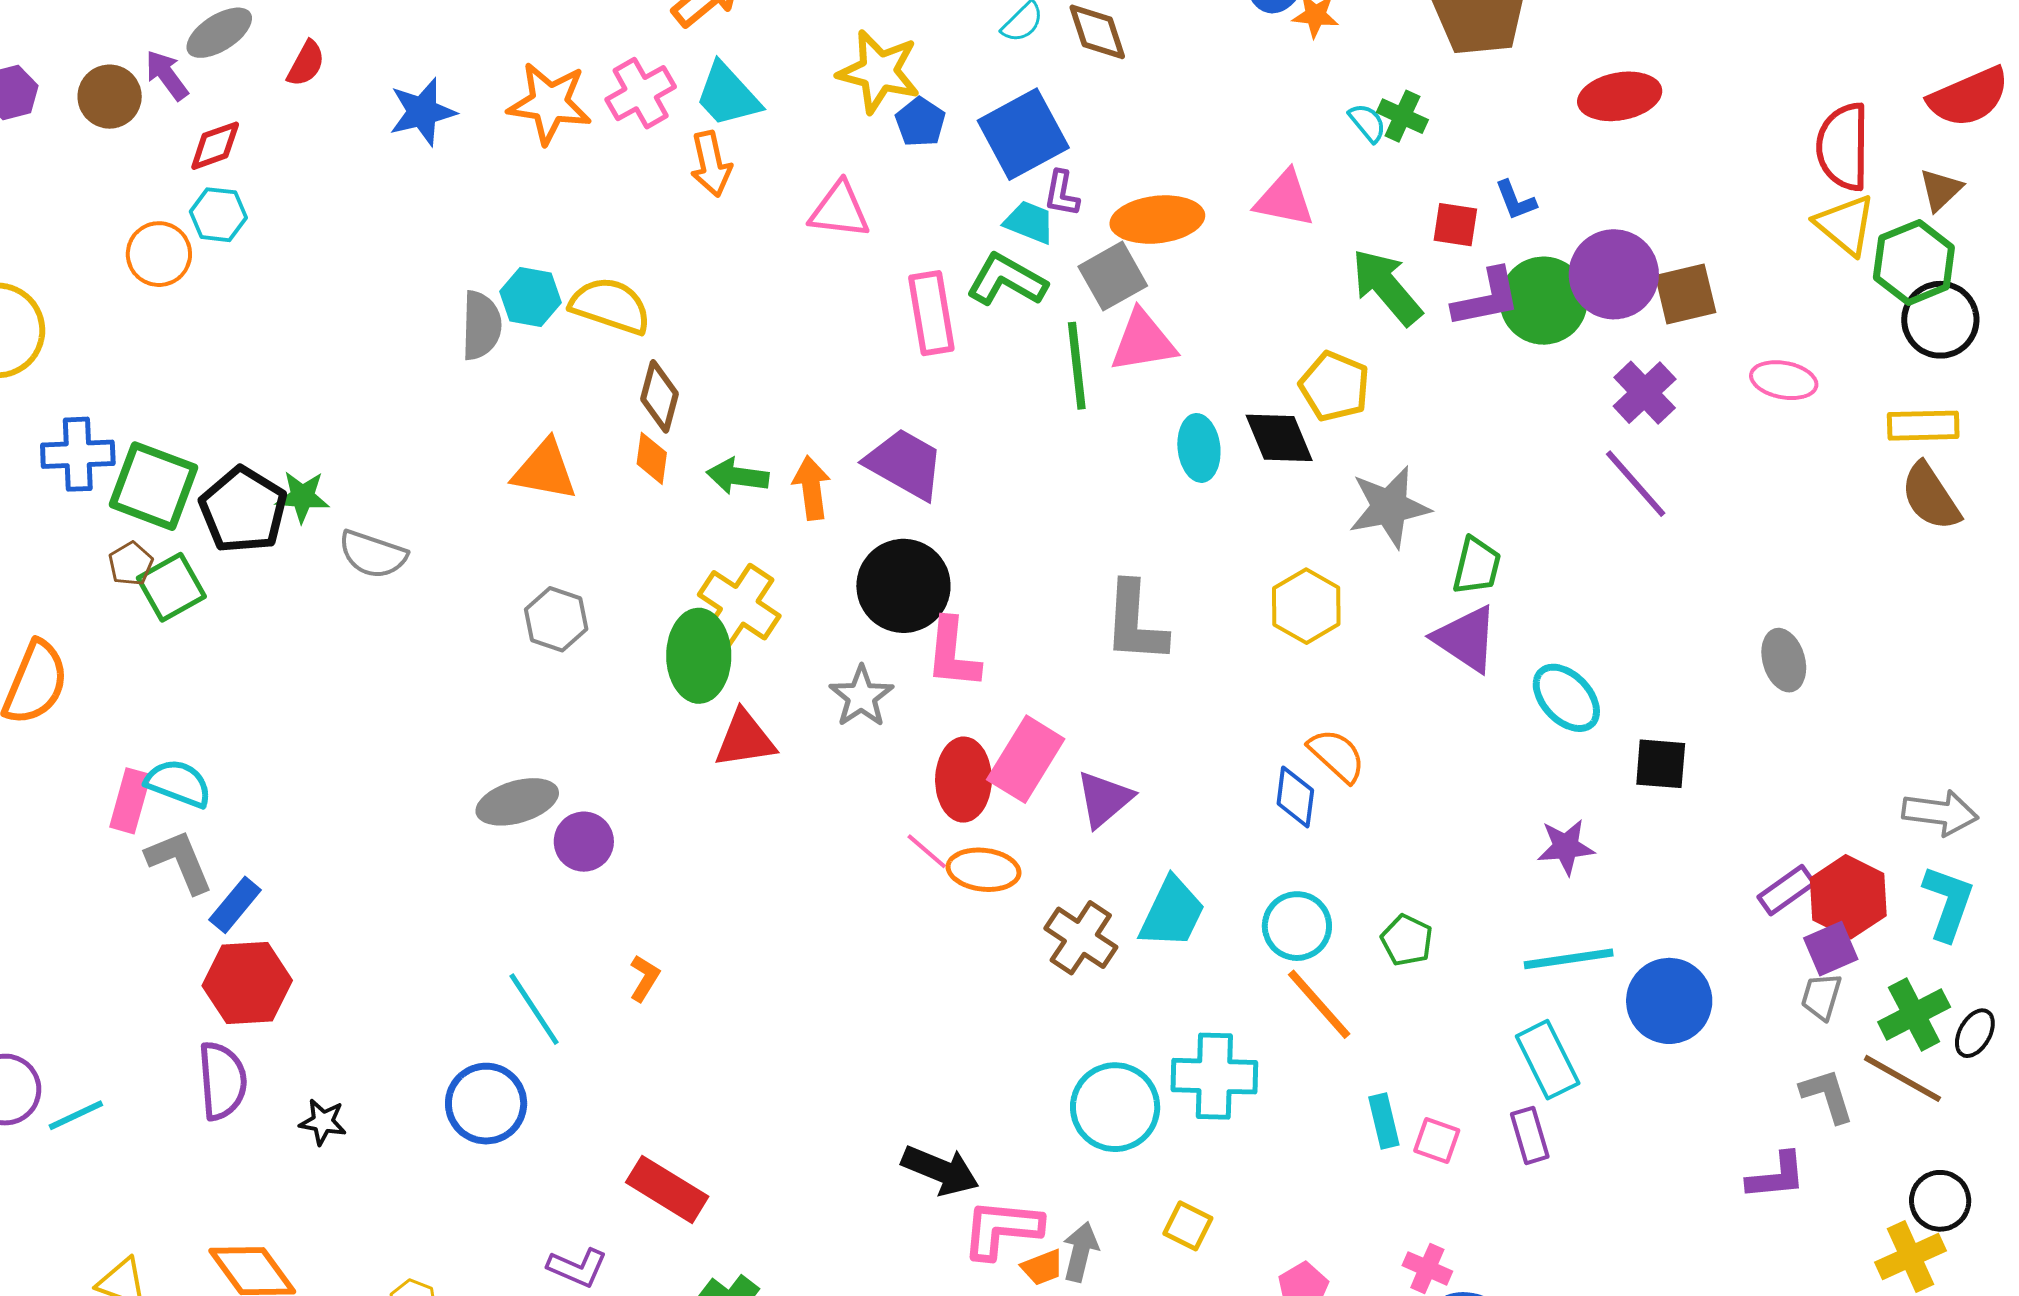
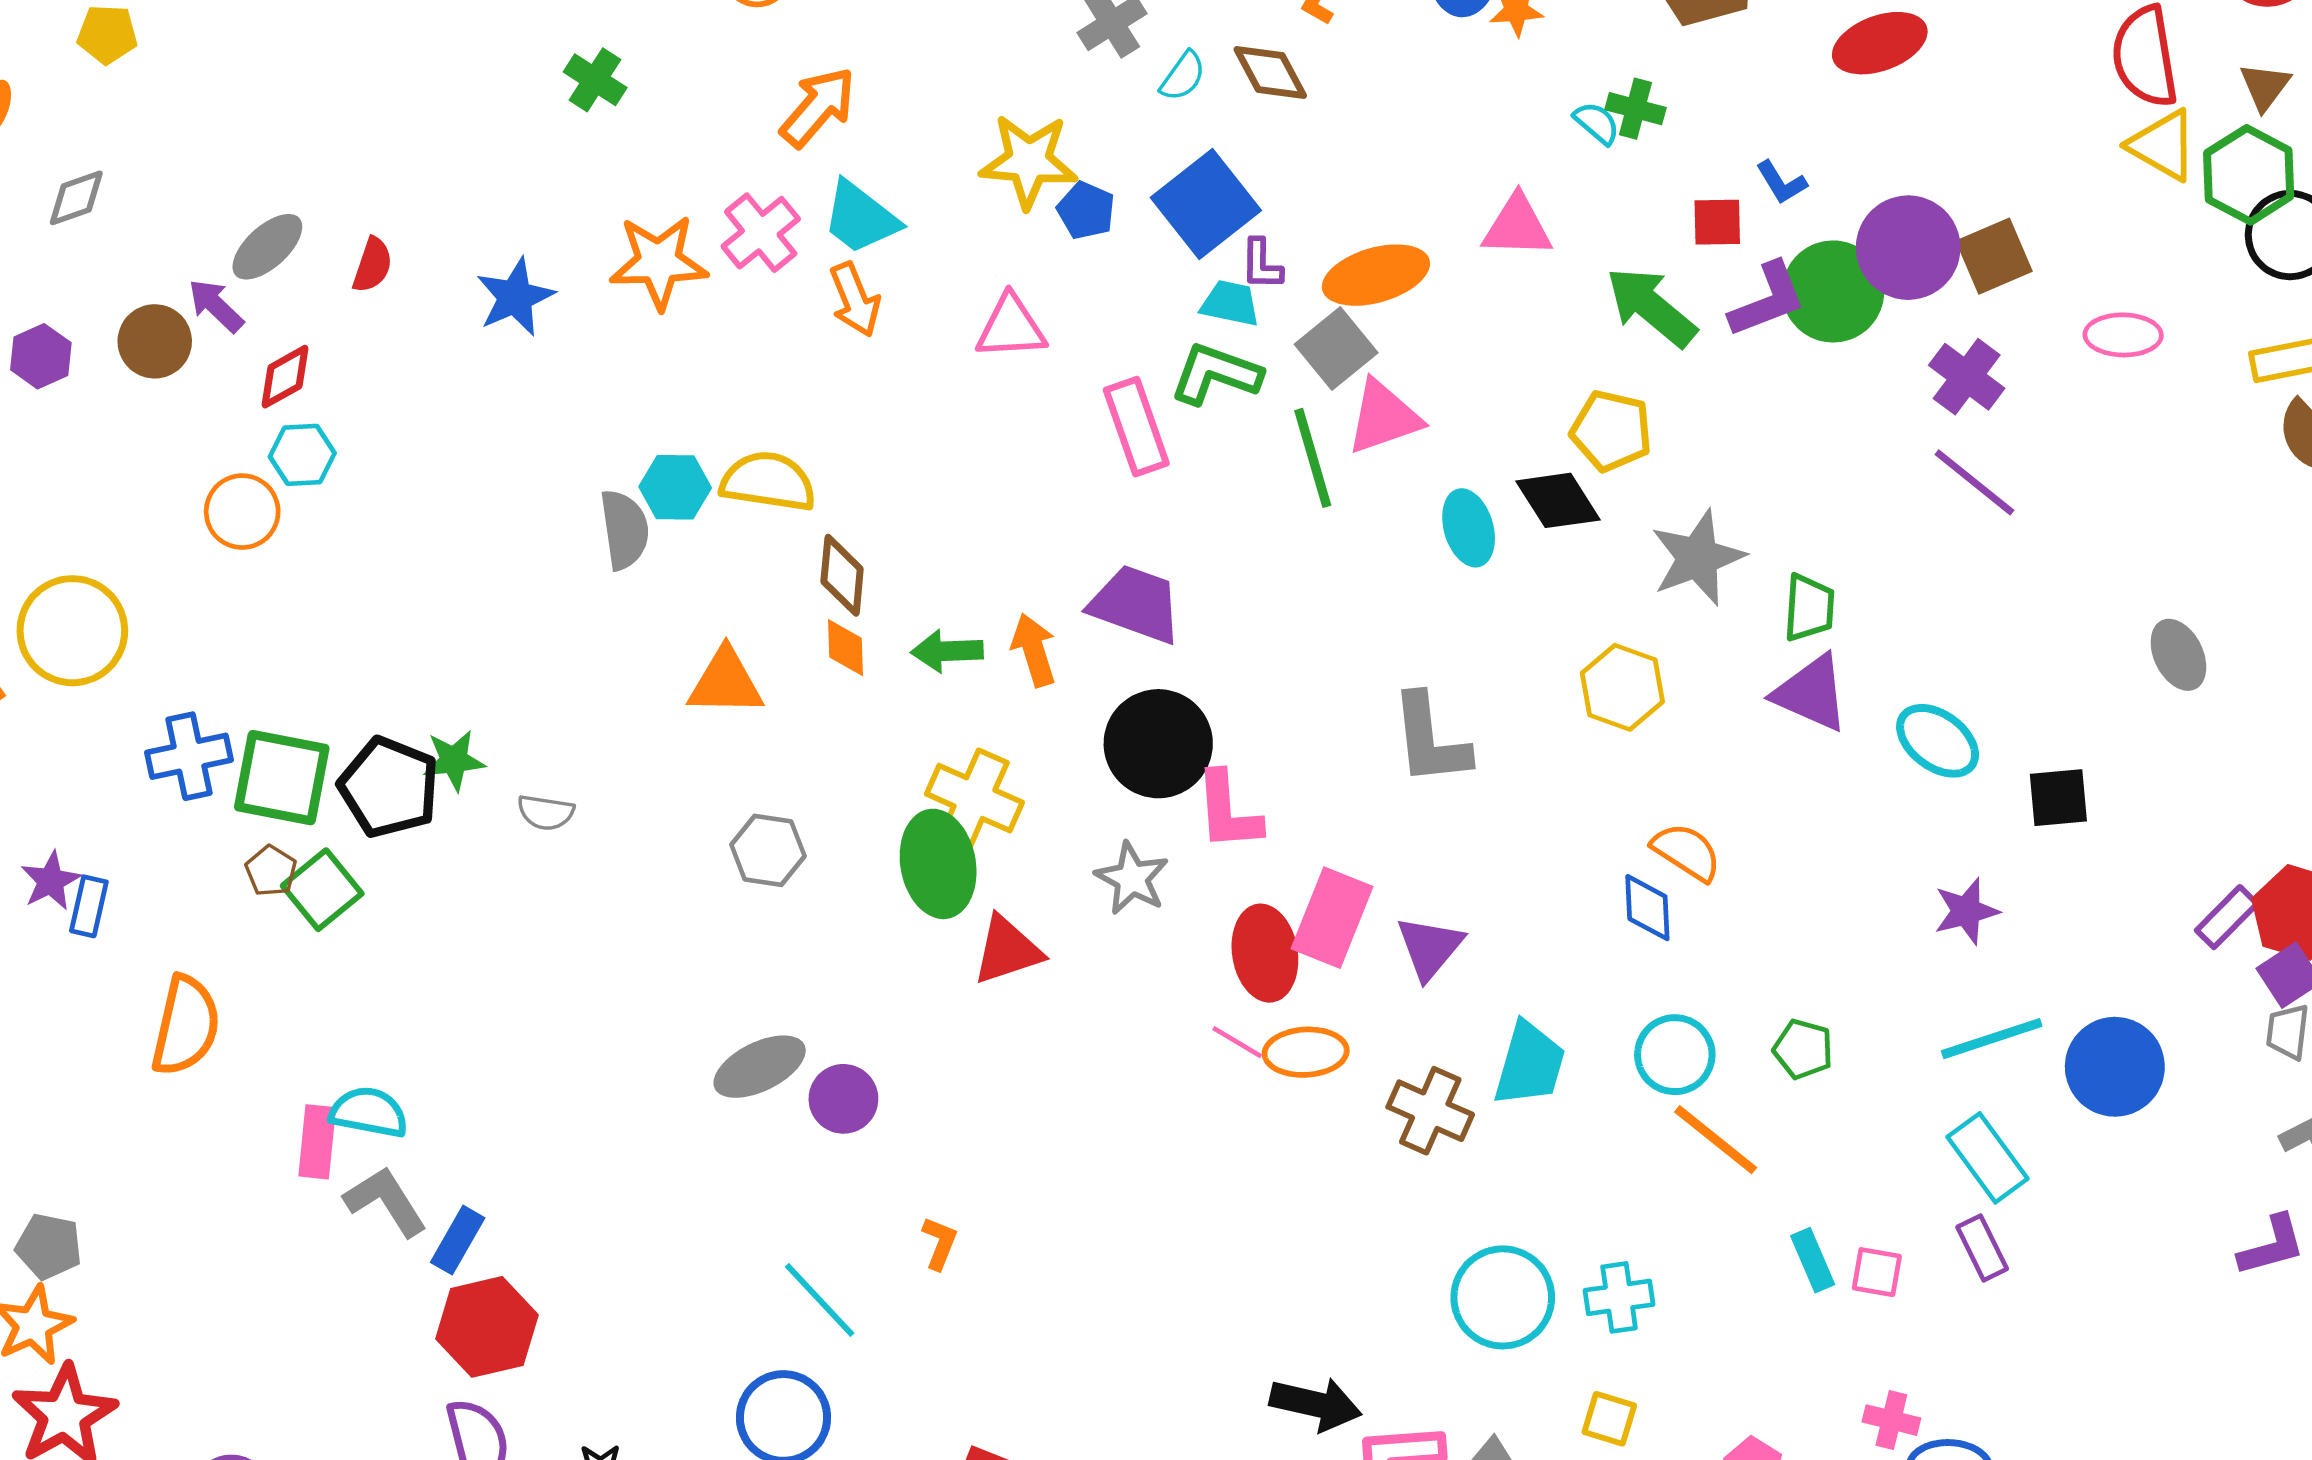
gray semicircle: (373, 554) -> (546, 812), size x0.7
cyan cross: (1214, 1076) -> (1619, 1297), moved, size x0.7

